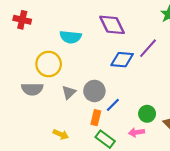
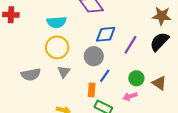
purple line: (148, 48) -> (131, 45), moved
yellow circle: (49, 64) -> (57, 47), moved
gray circle: (94, 91) -> (94, 56), moved

